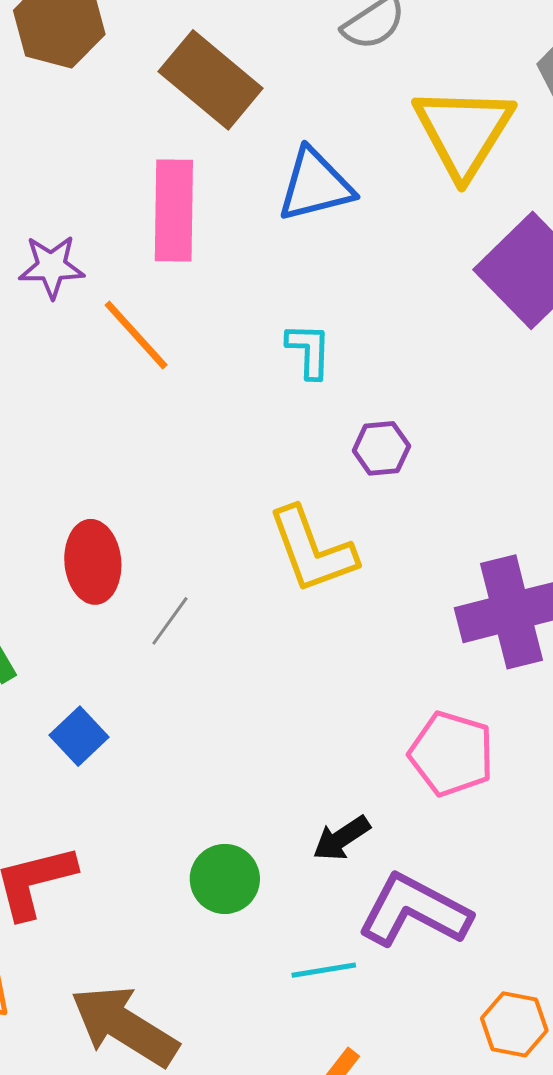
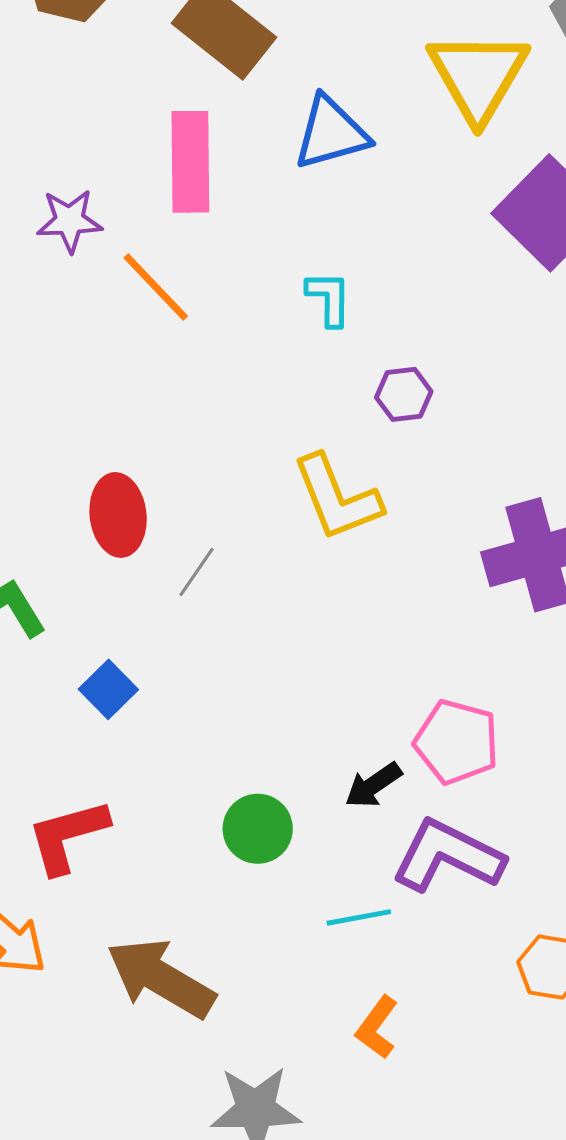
pink pentagon: (451, 754) -> (457, 742), moved

